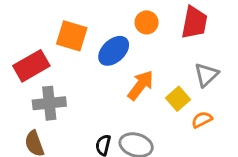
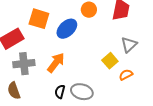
orange arrow: (141, 85) -> (56, 63), moved

